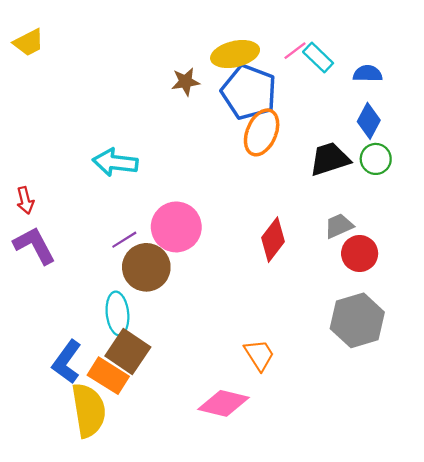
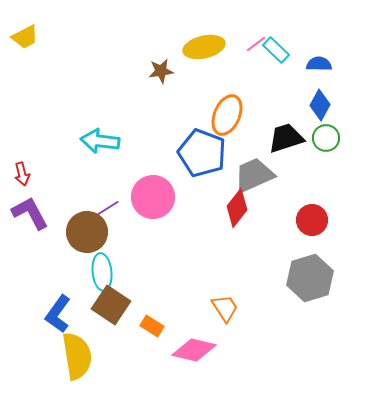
blue pentagon: (249, 92) -> (202, 153), moved
gray trapezoid: (339, 226) -> (254, 175), moved, size x1.6
brown circle: (146, 267) -> (87, 232), moved
orange rectangle: (108, 376) -> (152, 326), moved, size x0.7

